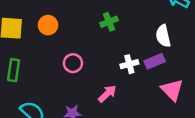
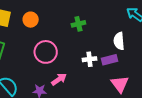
pink circle: (73, 63) -> (46, 52), size x1.5
pink arrow: (107, 94) -> (59, 79), moved

